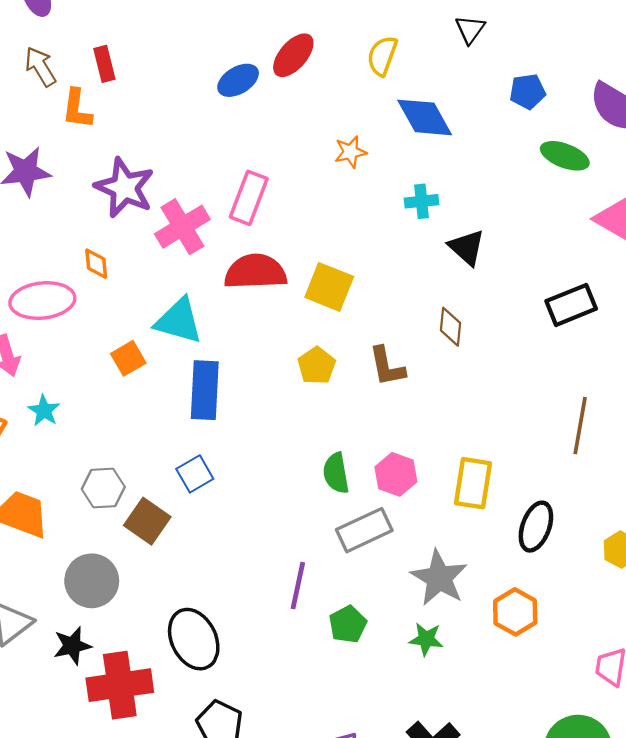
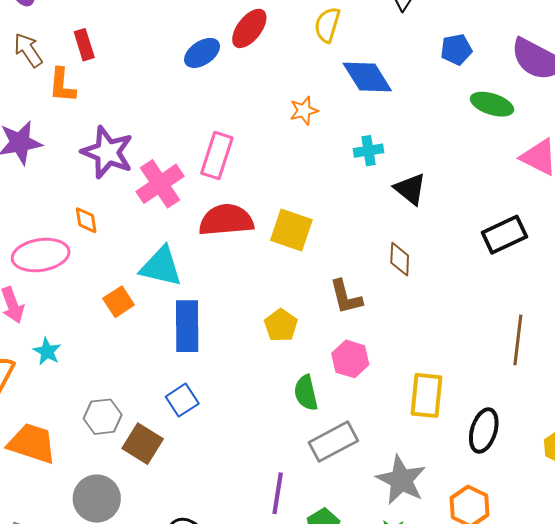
yellow pentagon: (317, 366) -> (281, 325), moved
pink hexagon: (396, 474) -> (350, 359), moved

